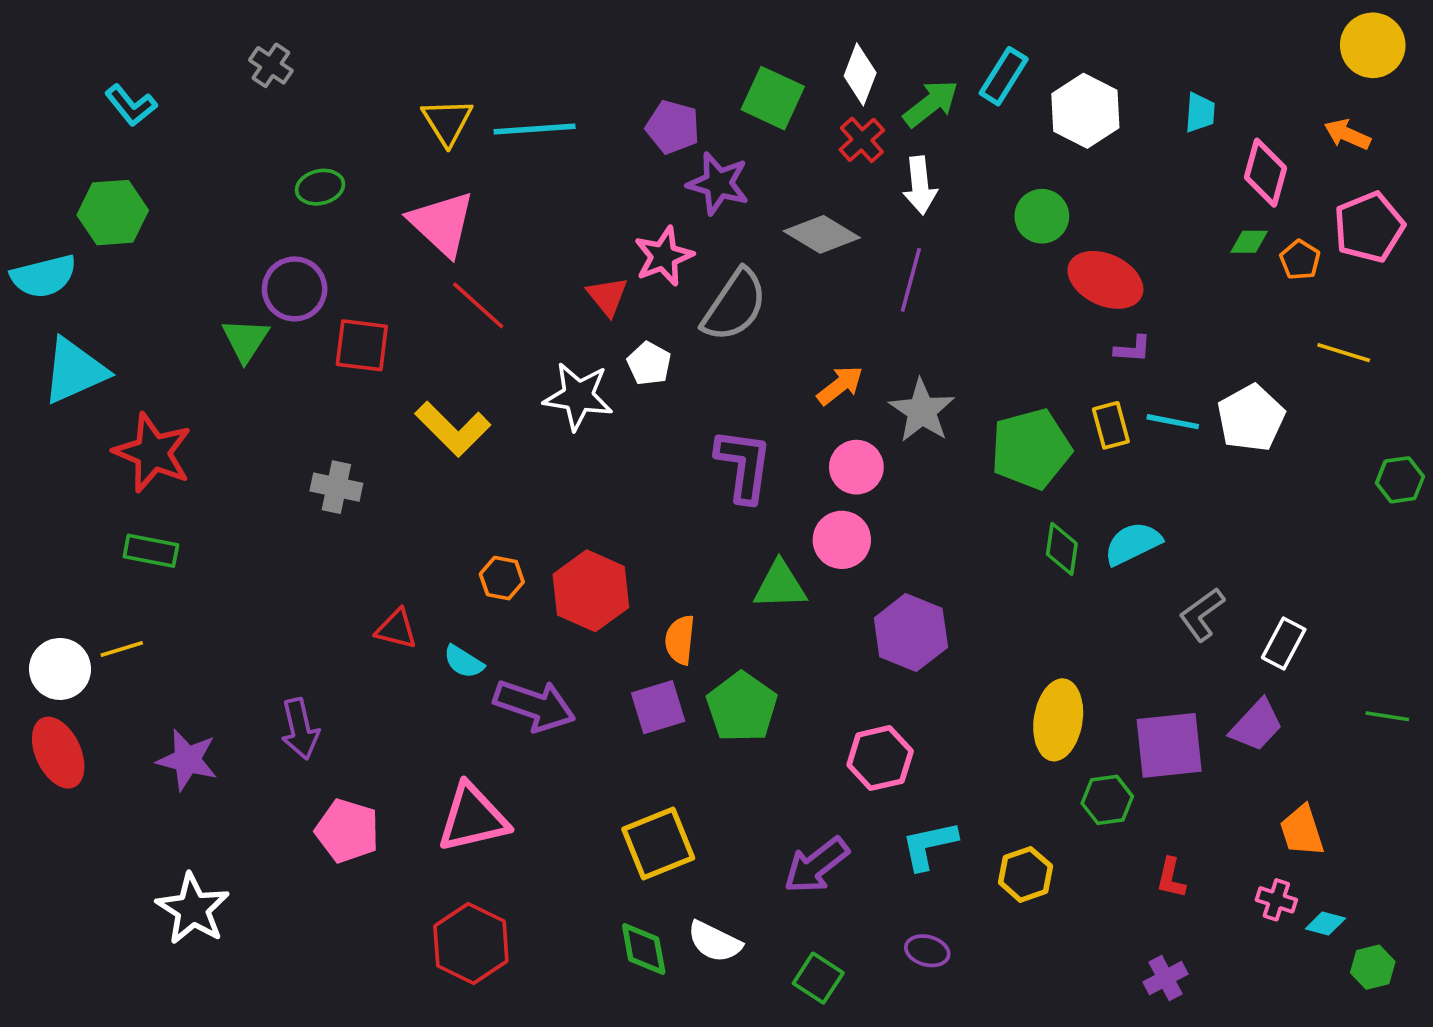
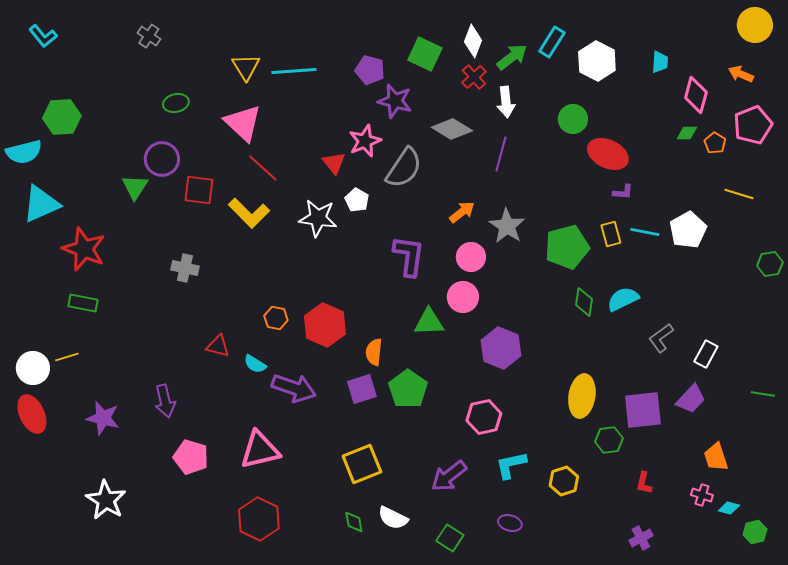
cyan L-shape: (131, 105) -> (43, 36), moved
yellow L-shape: (453, 429) -> (249, 213), moved
green diamond: (644, 949) -> (354, 522), size x0.7

